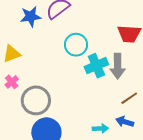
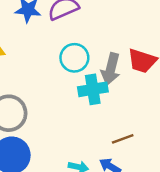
gray arrow: (118, 66) -> (111, 69), moved

